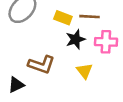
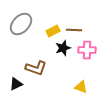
yellow rectangle: (63, 18) -> (53, 31), turned -48
yellow triangle: (84, 71) -> (81, 87), moved, turned -32

